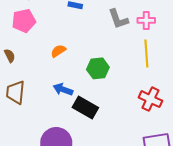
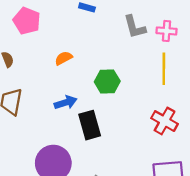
pink pentagon: (24, 21) -> (27, 21), turned 30
blue arrow: (63, 89) -> (66, 103), turned 138
black rectangle: (85, 107) -> (90, 125), turned 40

